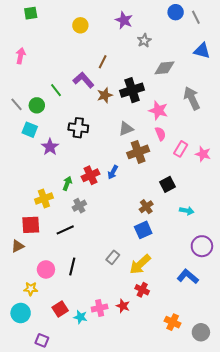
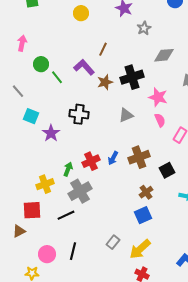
green circle: (37, 105) -> (41, 64), moved
brown cross: (138, 152) -> (139, 157), moved
gray cross: (79, 206) -> (80, 191), size x1.6

